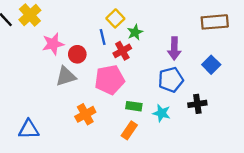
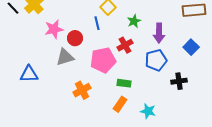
green star: (135, 32) -> (134, 21), moved
red cross: (122, 51) -> (125, 45), moved
cyan star: (162, 113) -> (148, 111), moved
blue triangle: (29, 129) -> (29, 74), moved

